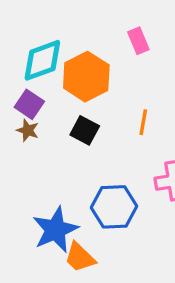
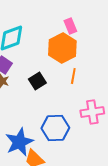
orange hexagon: (86, 77) -> (62, 48), moved
black square: (85, 130) -> (37, 81), turned 30

